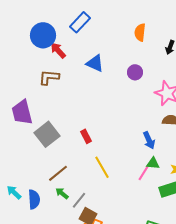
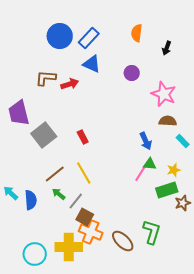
blue rectangle: (80, 22) -> (89, 38), moved
blue circle: (43, 35) -> (60, 36), moved
red arrow: (58, 50) -> (70, 84), moved, turned 114
yellow line: (102, 167) -> (84, 173), moved

